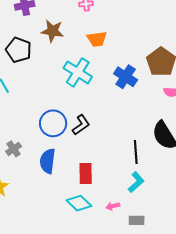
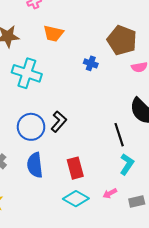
orange trapezoid: (97, 39) -> (53, 33), turned 35
cyan cross: (78, 72) -> (27, 73), moved
blue cross: (126, 77) -> (91, 63), size x0.6

